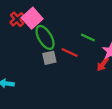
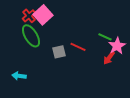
green ellipse: (45, 37) -> (31, 36), moved
green line: (88, 37) -> (105, 37), moved

